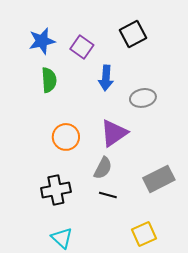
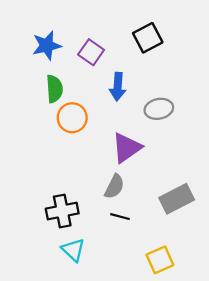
orange circle: (66, 137) -> (72, 118), moved
cyan triangle: (62, 238) -> (73, 250), moved

